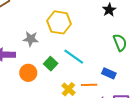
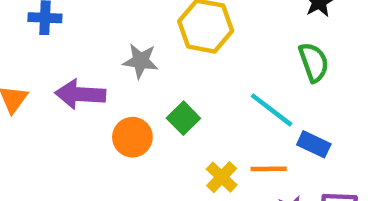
green semicircle: (120, 43) -> (314, 62), moved
cyan line: (74, 57) -> (272, 110), moved

